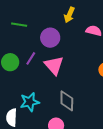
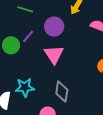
purple line: (31, 58) -> (28, 36), moved

